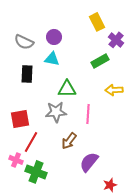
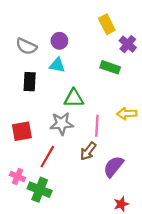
green rectangle: (100, 61) -> (110, 67), turned 48
yellow arrow: (114, 90) -> (127, 114), moved
brown arrow: (69, 141) -> (88, 151), moved
red line: (31, 142) -> (47, 157), moved
purple semicircle: (89, 162) -> (113, 167), moved

